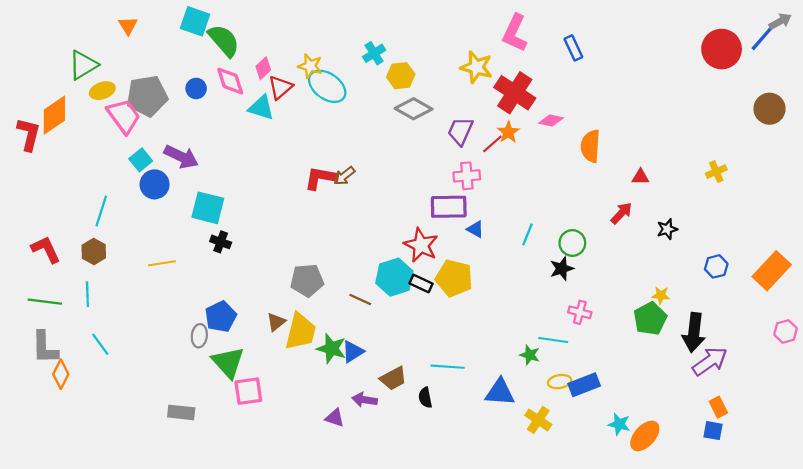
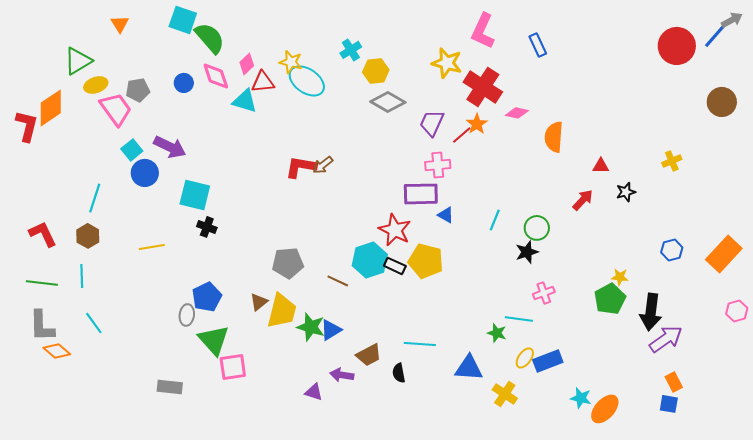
red triangle: (280, 87) -> (263, 82), turned 35
gray pentagon: (147, 96) -> (138, 90), size x0.6
black star: (667, 229) -> (626, 192), moved
pink cross: (580, 312) -> (544, 293), turned -35
orange diamond: (61, 374) -> (57, 351), turned -76
yellow ellipse: (560, 382) -> (525, 358), turned -45

